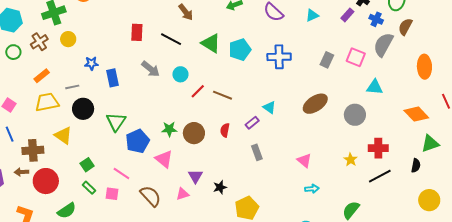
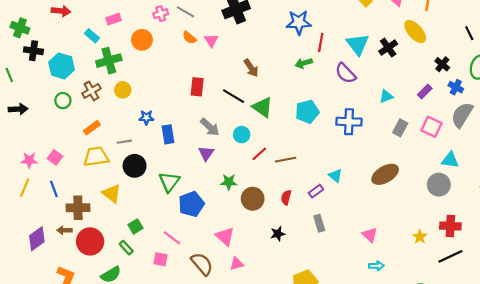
cyan triangle: (312, 15) -> (386, 96), moved
purple rectangle: (347, 15) -> (425, 91), moved
green triangle: (211, 43) -> (262, 107), moved
brown line: (222, 95) -> (286, 160), turned -36
gray circle: (355, 115) -> (439, 185), moved
green star: (169, 129) -> (229, 182), moved
pink triangle: (164, 159) -> (225, 236), moved
purple triangle: (195, 176) -> (206, 153), moved
black star: (220, 187) -> (278, 234), moved
green rectangle: (89, 188) -> (126, 248), moved

